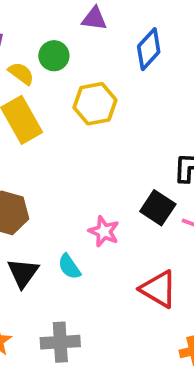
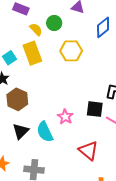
black square: (158, 208) -> (95, 109), turned -36
cyan semicircle: (69, 267) -> (45, 132), size x1.5

